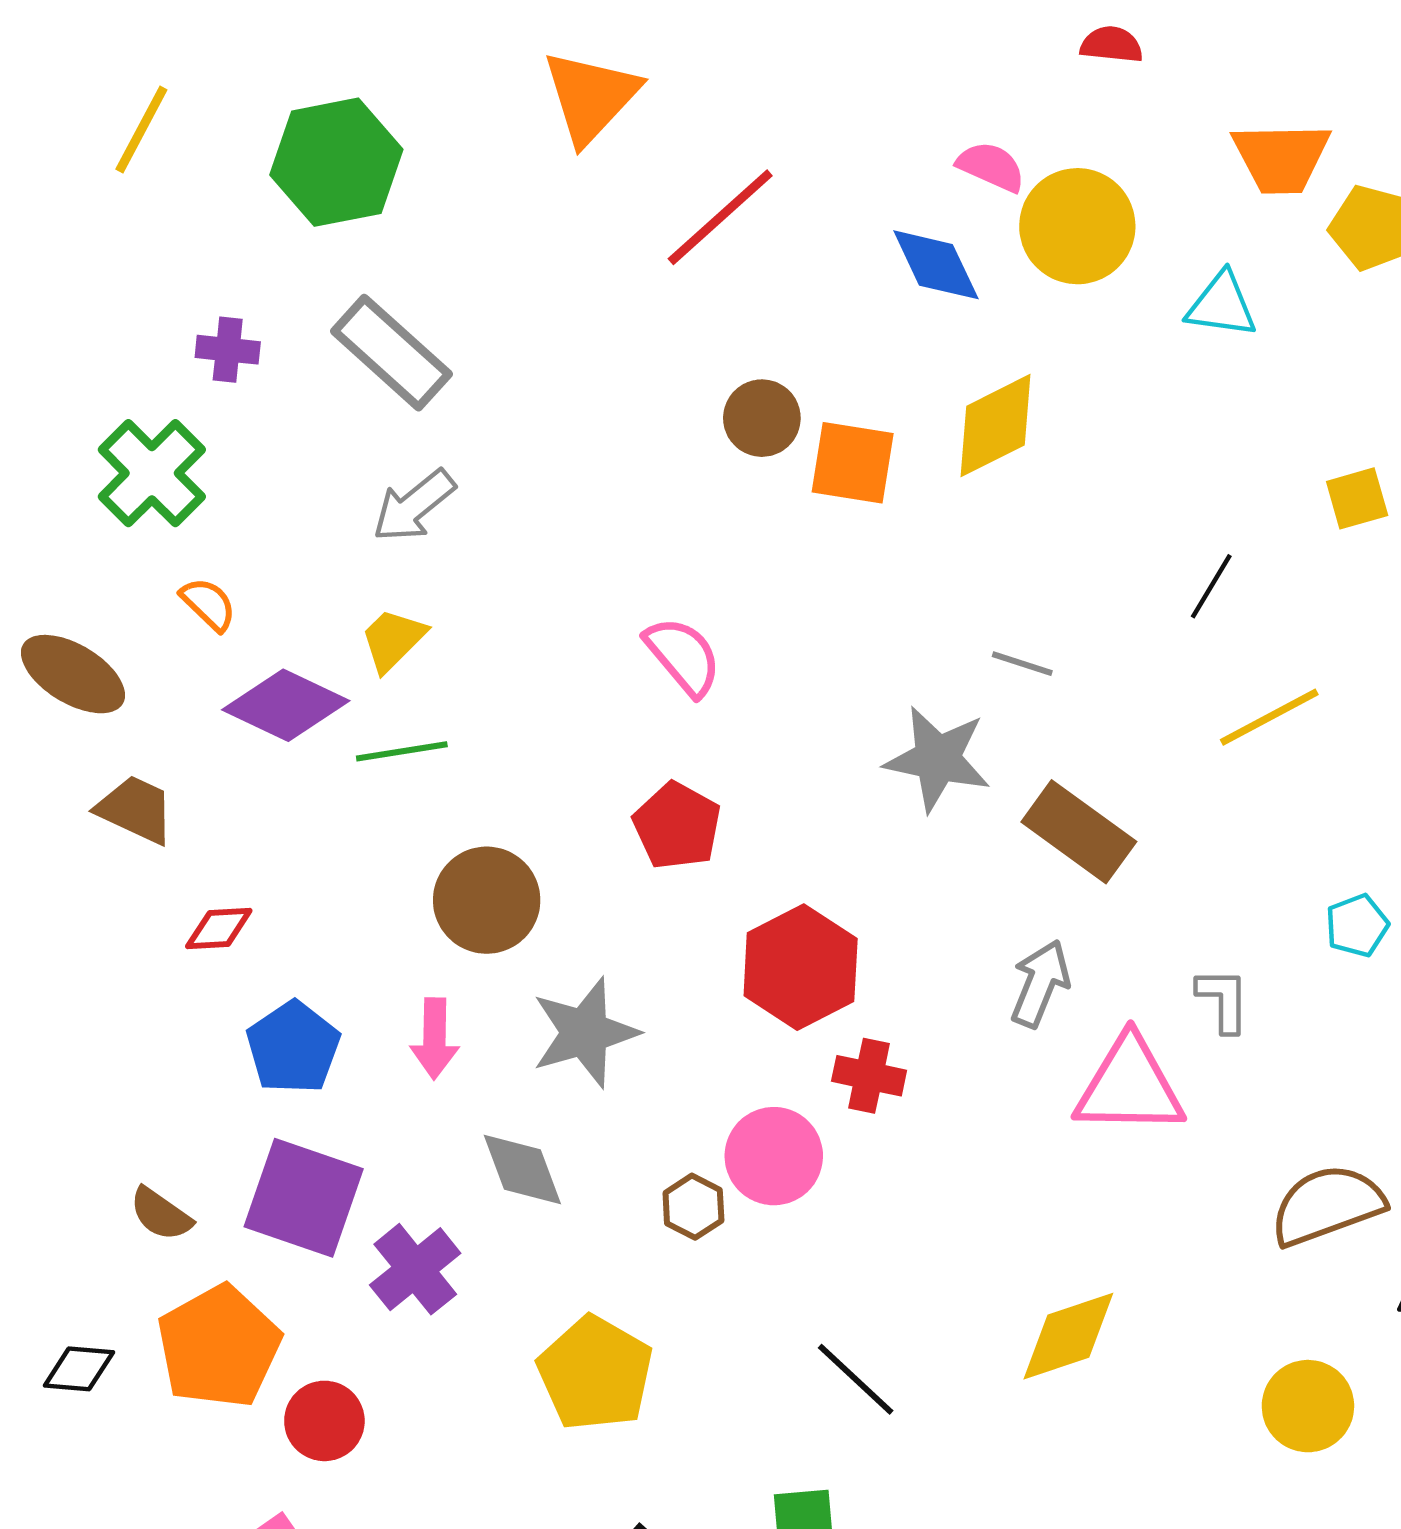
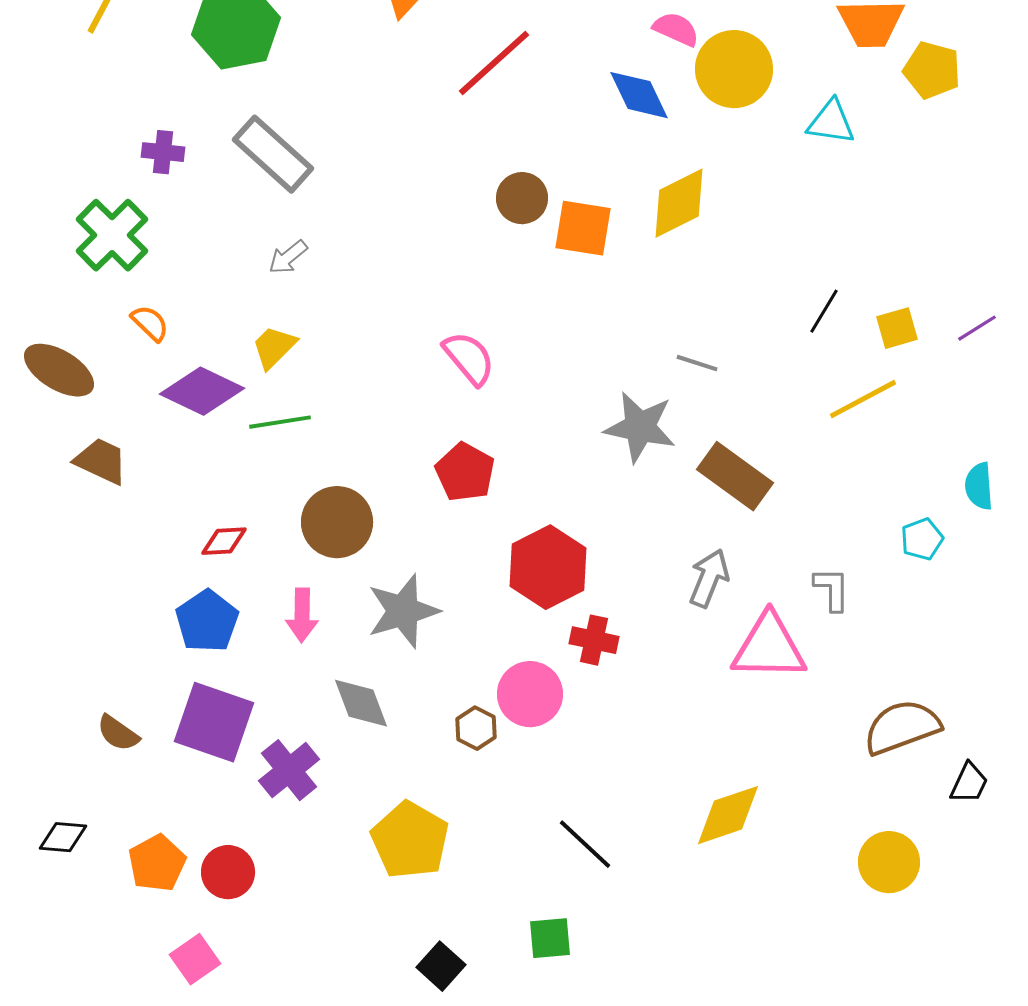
yellow square: (1357, 498) -> (897, 328), moved
gray arrow: (414, 506) -> (288, 257), size x0.7
red diamond: (219, 928) -> (224, 541), moved
orange pentagon: (219, 1347) -> (157, 863), moved, size x0.7

